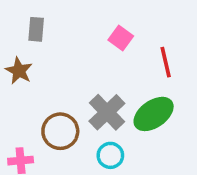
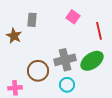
gray rectangle: (36, 29) -> (32, 20), moved
gray cross: (107, 112) -> (65, 60), turned 30

